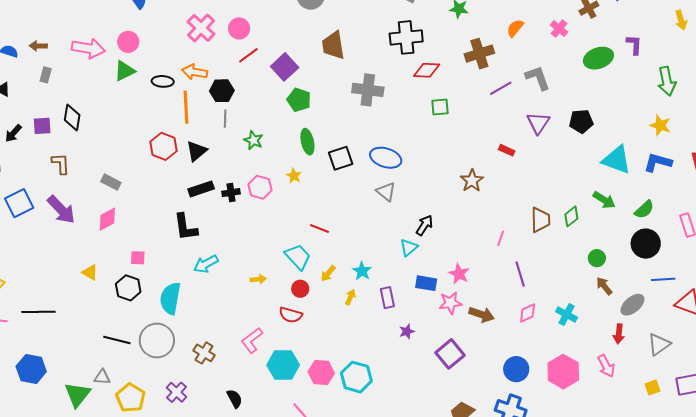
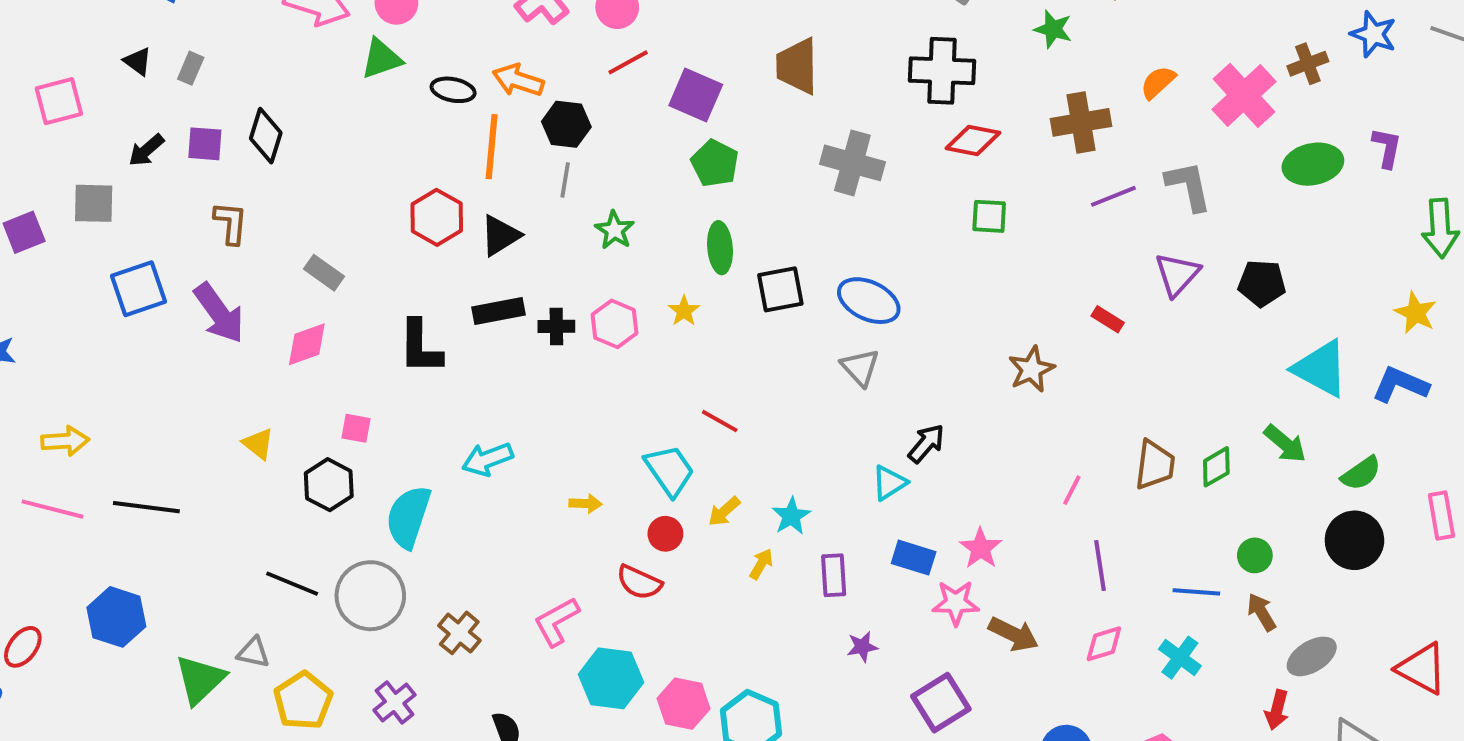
pink cross: (559, 29) -> (1244, 95), size x1.8
purple square: (285, 67) -> (696, 95), turned -32
gray rectangle: (46, 75) -> (191, 68), moved
black L-shape: (185, 227) -> (420, 347), moved
blue line: (663, 279) -> (1196, 592), moved

